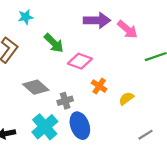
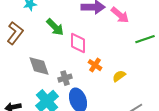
pink diamond: (80, 61) -> (78, 43), turned 70
gray diamond: (36, 87) -> (39, 66), turned 30

